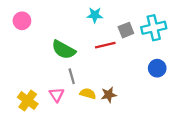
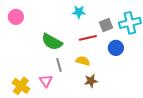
blue circle: (157, 68) -> (116, 48), moved
yellow semicircle: (88, 94) -> (83, 61), moved

